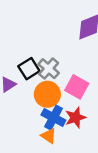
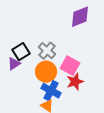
black square: (29, 69) -> (21, 52), moved
red star: (76, 118) -> (75, 82), moved

